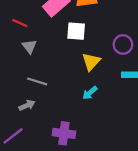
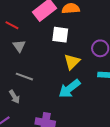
cyan arrow: (90, 93) -> (69, 89), size x1.6
gray arrow: (27, 105) -> (14, 97), turned 80

